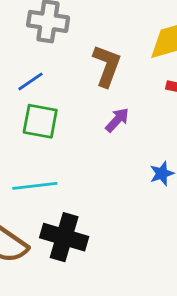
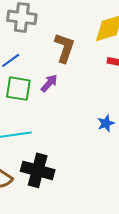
purple arrow: (117, 120) -> (49, 83), moved

